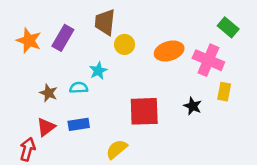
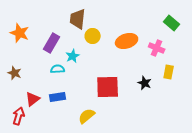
purple rectangle: (63, 38) -> (52, 43), moved
pink cross: (208, 60) -> (157, 48), size x0.7
brown star: (49, 93) -> (15, 73), moved

